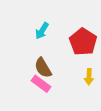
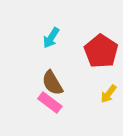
yellow arrow: (89, 77) -> (108, 94), turned 35

